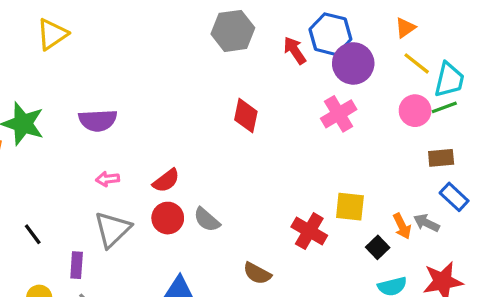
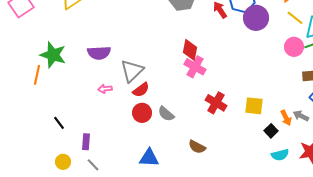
pink cross: (339, 114) -> (195, 67), moved, turned -30
gray triangle: (112, 229) -> (132, 71), moved
red cross: (309, 231) -> (216, 103), moved

